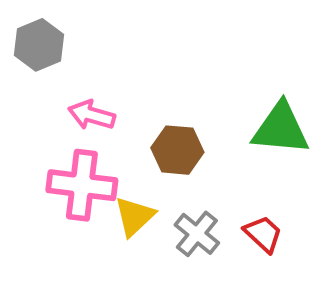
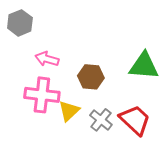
red trapezoid: (263, 234) -> (135, 120), size x1.6

